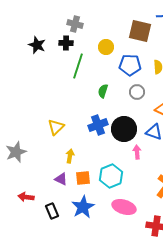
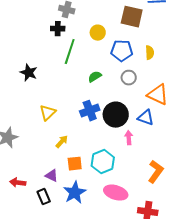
black star: (37, 45) -> (29, 73), moved
green semicircle: (103, 91) -> (95, 77), turned 40
yellow arrow: (70, 156) -> (62, 142), turned 32
purple triangle: (61, 179) -> (52, 176), moved

